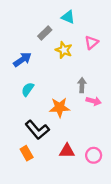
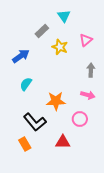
cyan triangle: (68, 17) -> (64, 16), turned 32
gray arrow: (82, 85) -> (91, 70), moved
pink circle: (94, 155) -> (80, 119), moved

